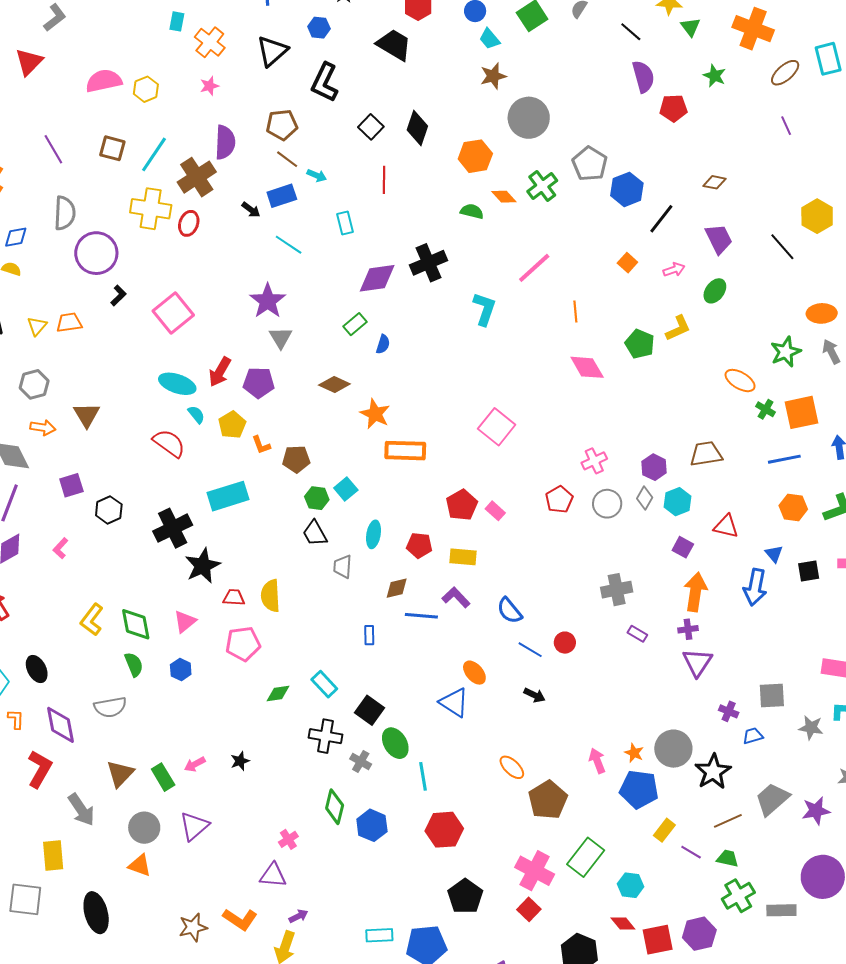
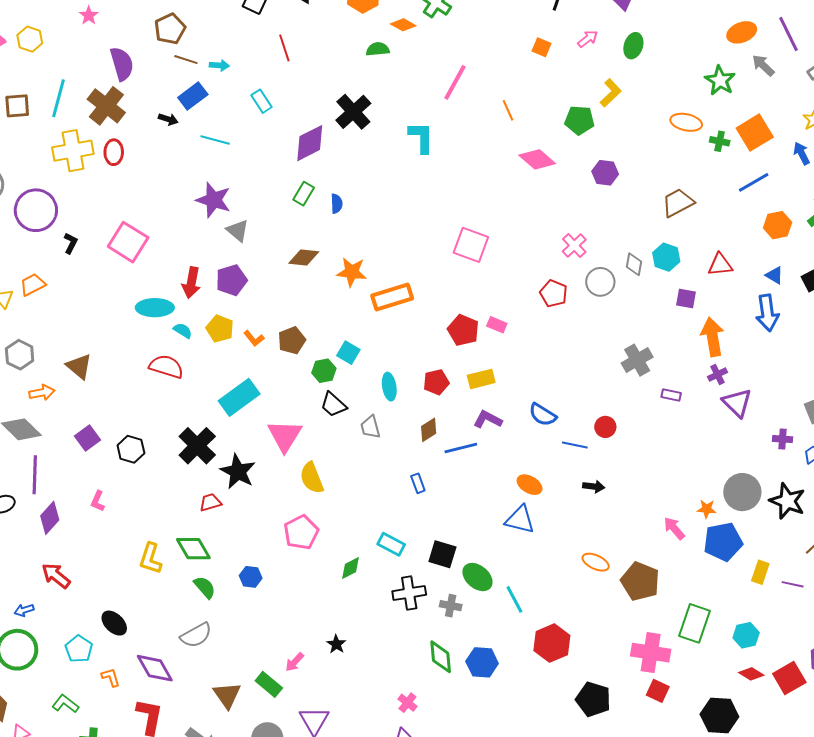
purple hexagon: (654, 467) -> (605, 173), moved
red trapezoid: (234, 597) -> (210, 502), moved
pink triangle: (185, 622) -> (285, 436), moved, size x1.5

